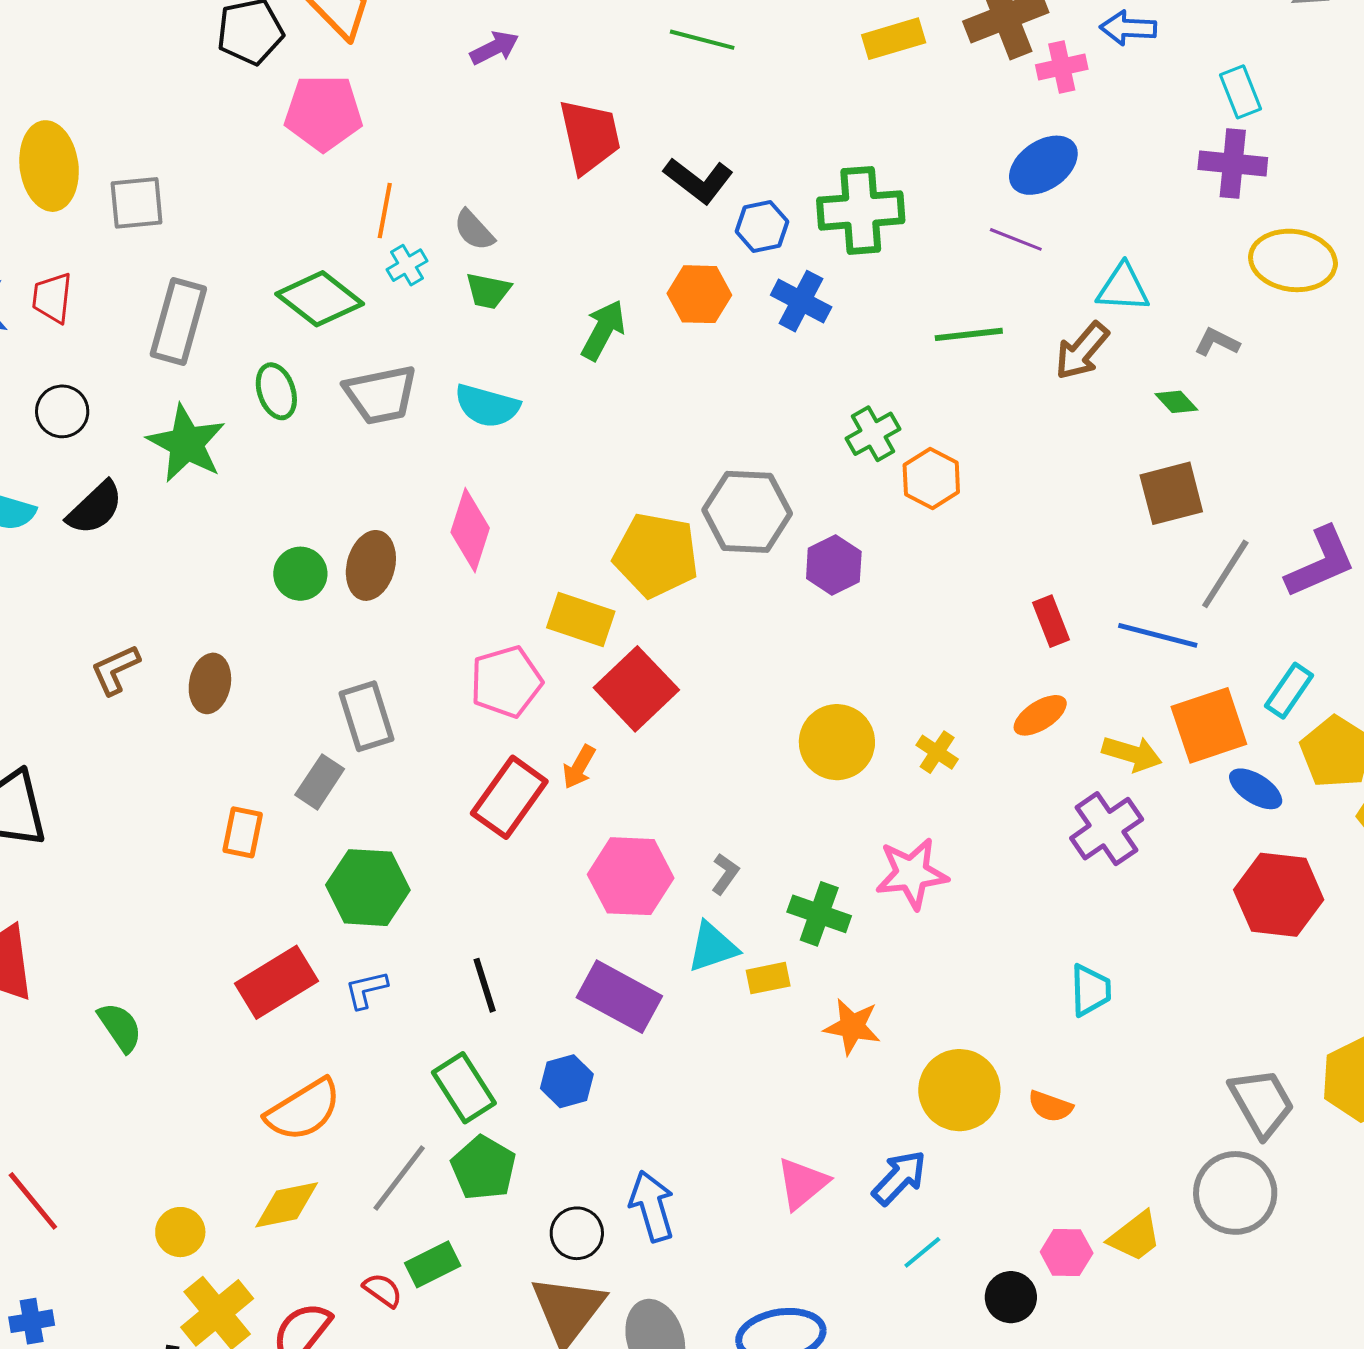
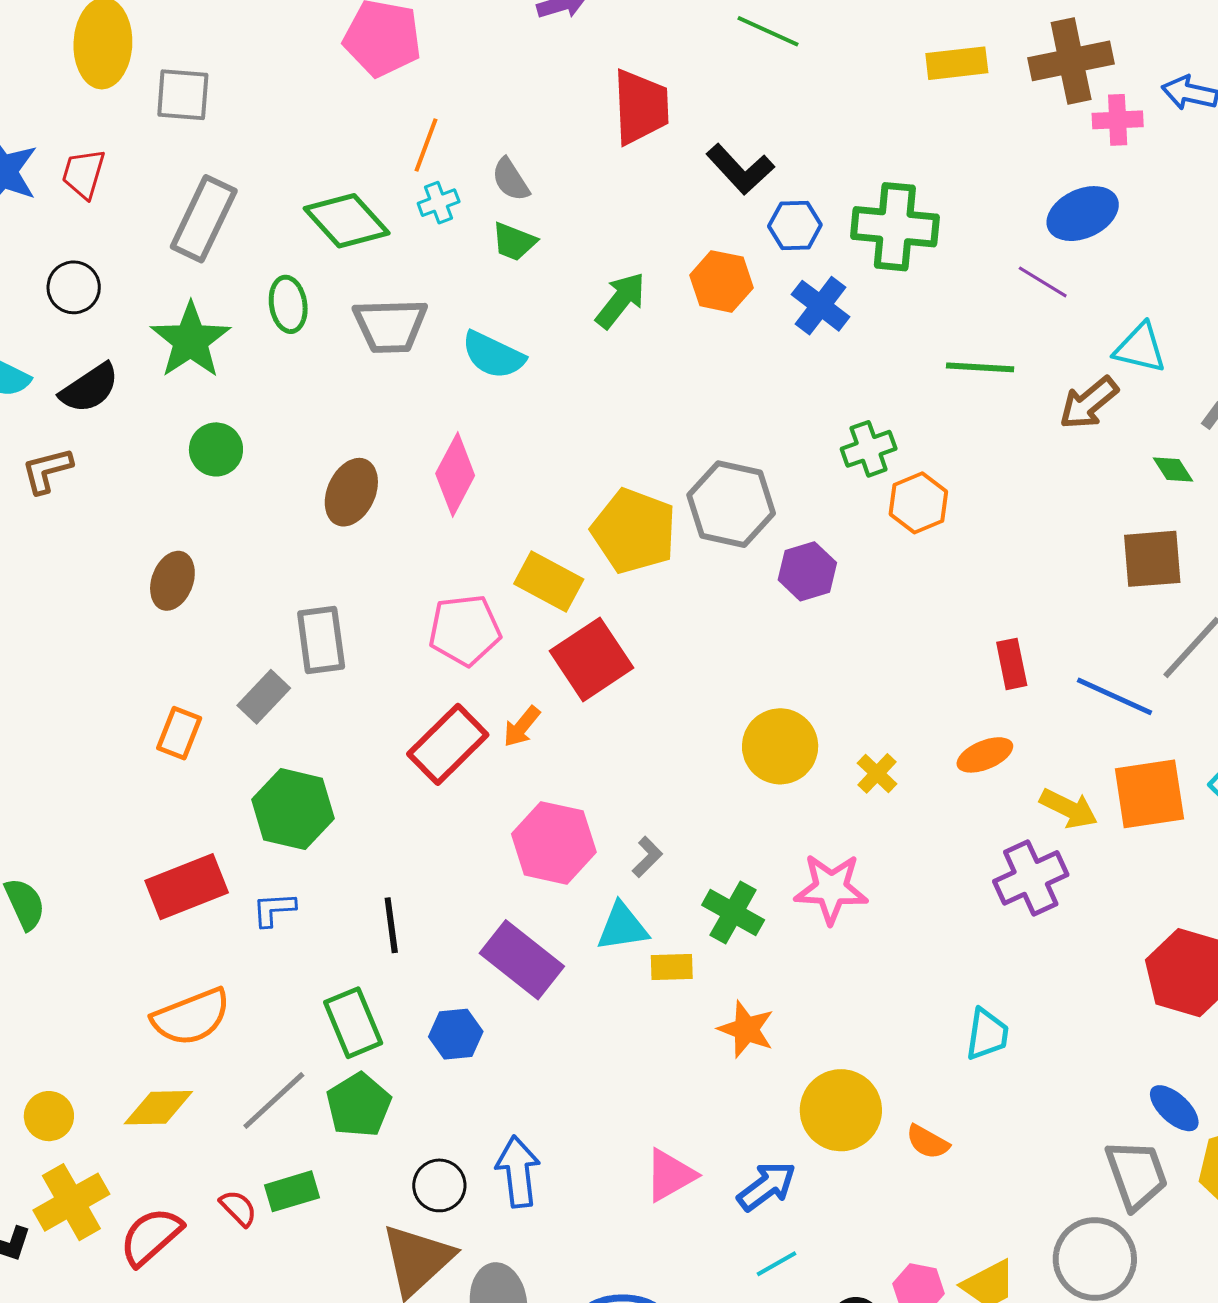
green circle: (300, 574) -> (216, 449), moved
brown L-shape: (115, 670) -> (47, 470), moved
blue ellipse: (1256, 789) -> (1174, 1108), moved

